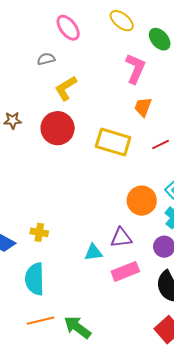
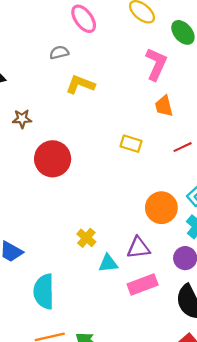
yellow L-shape: (66, 88) -> (80, 85), turned 52
orange trapezoid: (143, 107) -> (164, 106), turned -35
red circle: (58, 128) -> (53, 159), moved
yellow rectangle: (113, 142) -> (131, 144), size x0.6
yellow cross: (39, 232) -> (86, 238), moved, turned 30

